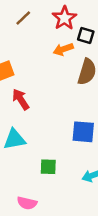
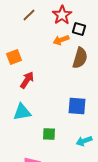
red arrow: (21, 99) -> (27, 80), turned 66

